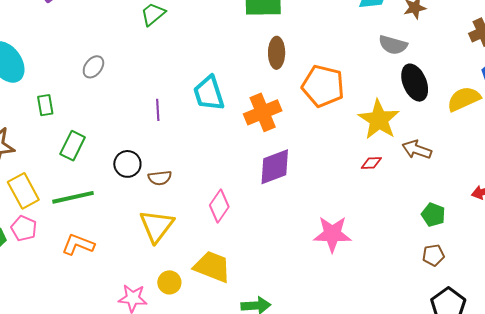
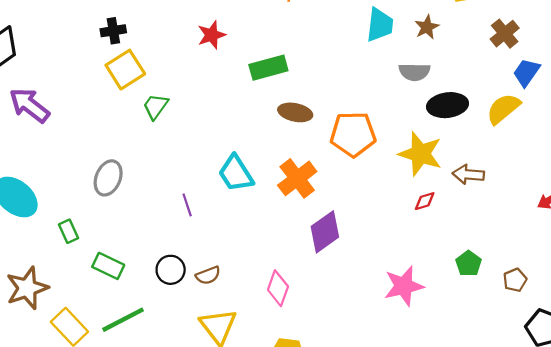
brown ellipse: (277, 53) -> (295, 112), turned -64
gray ellipse: (93, 67) -> (108, 178), size x1.4
black ellipse: (415, 83) -> (448, 105), turned -60
green rectangle: (73, 146) -> (108, 266), turned -76
green pentagon: (433, 215) -> (469, 264), moved, turned 30

